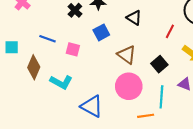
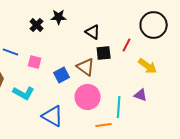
blue square: (101, 32) -> (62, 75), moved
black square: (159, 64) -> (104, 53), moved, turned 35

